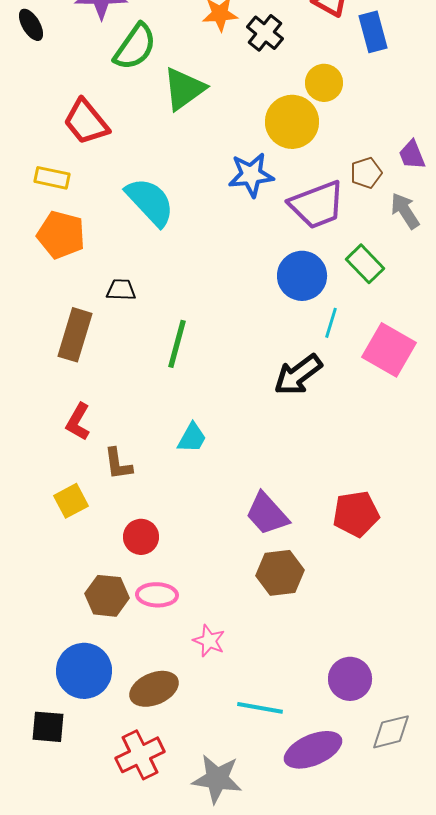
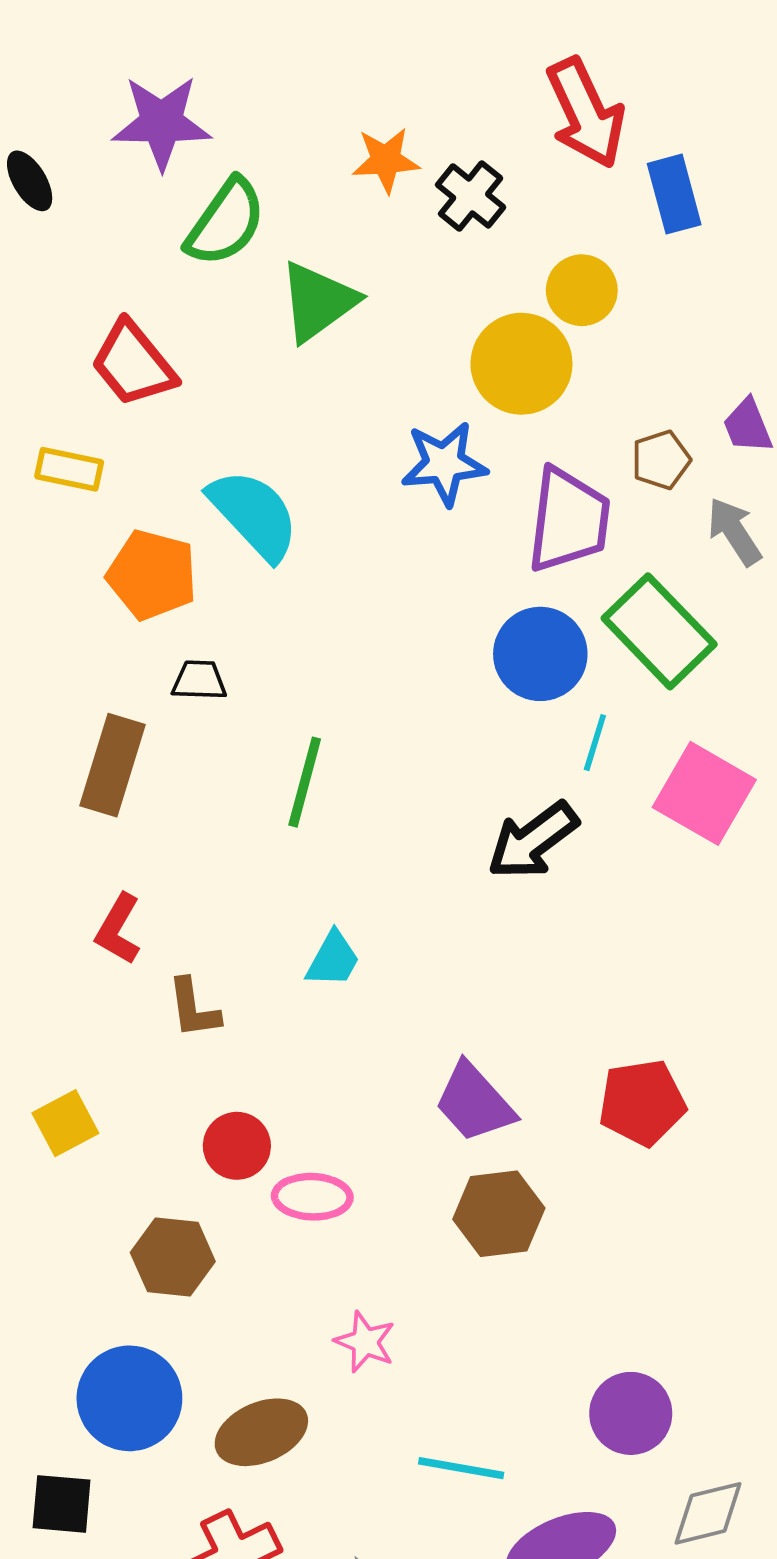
purple trapezoid: (317, 205) -> (569, 520), turned -62
orange pentagon: (61, 235) -> (152, 575), moved
green rectangle: (365, 264) -> (659, 631), size x1.5
yellow square: (71, 501) -> (65, 1123), moved
pink ellipse: (157, 595) -> (312, 1197), moved

